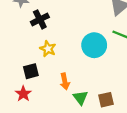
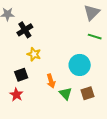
cyan circle: (94, 45) -> (80, 65), moved

